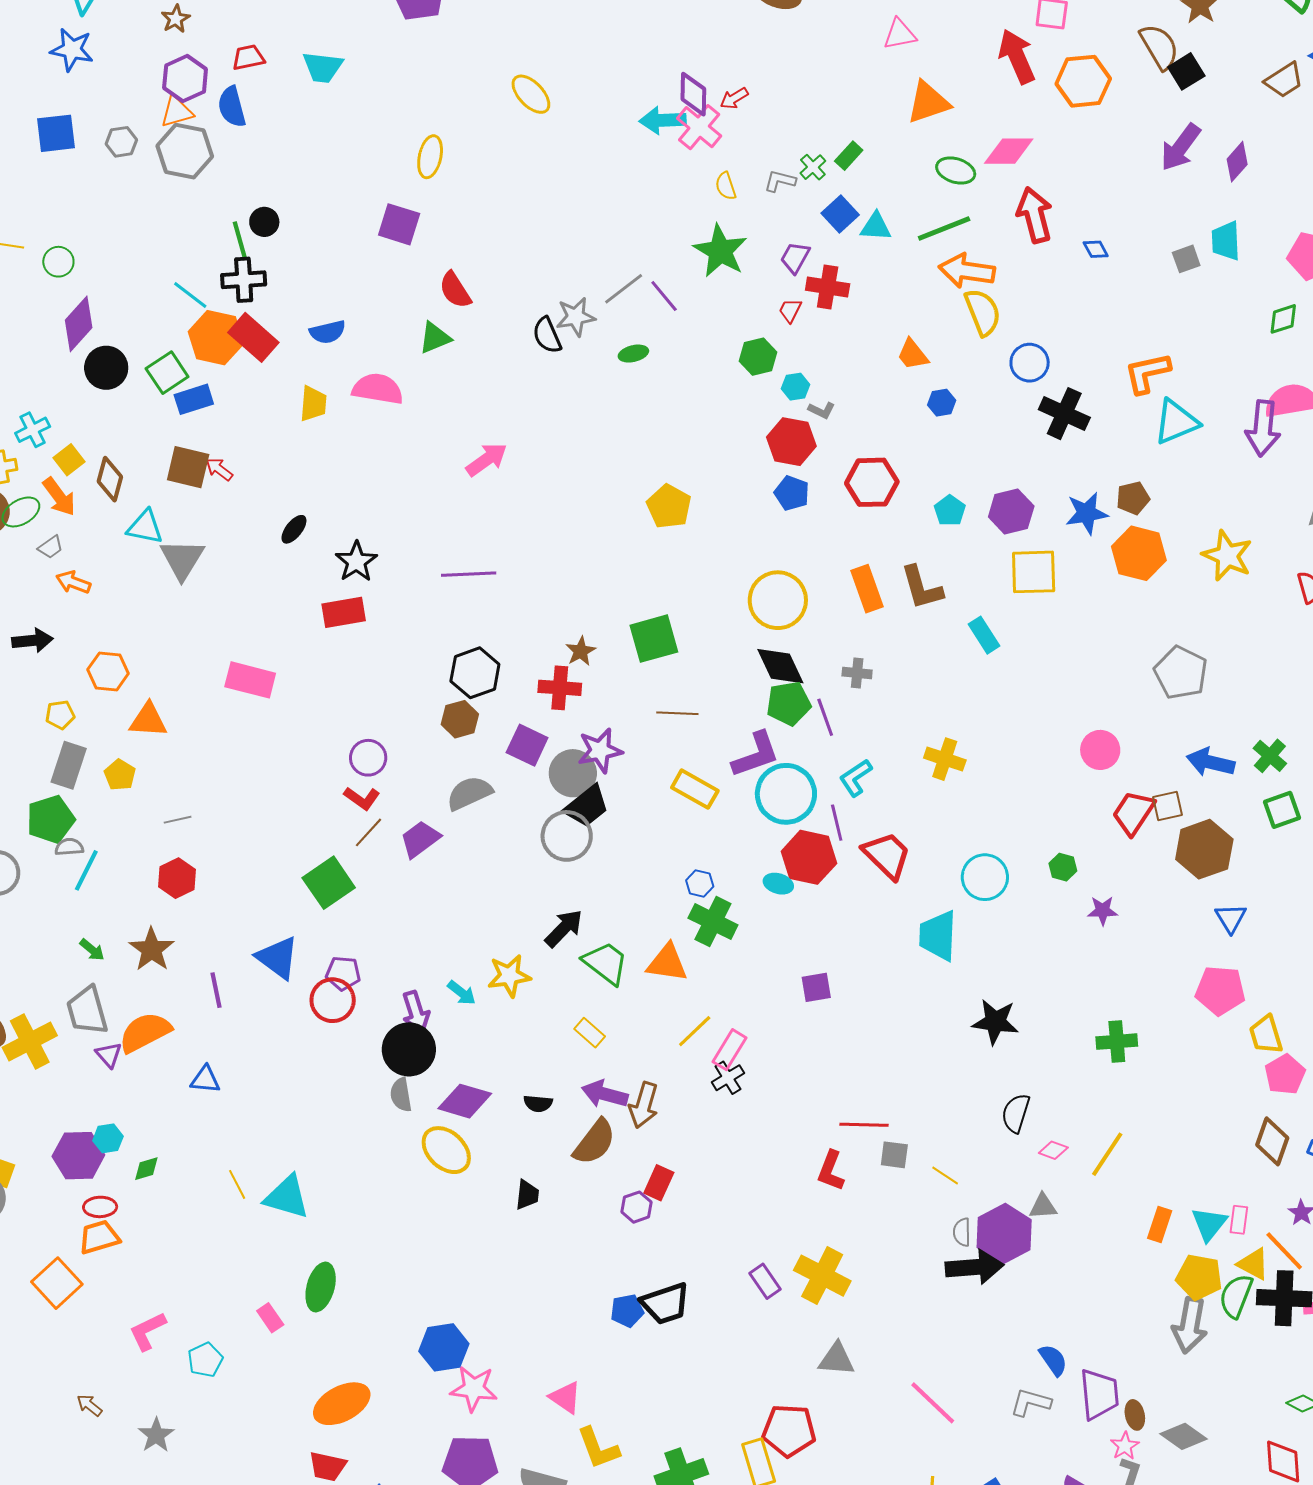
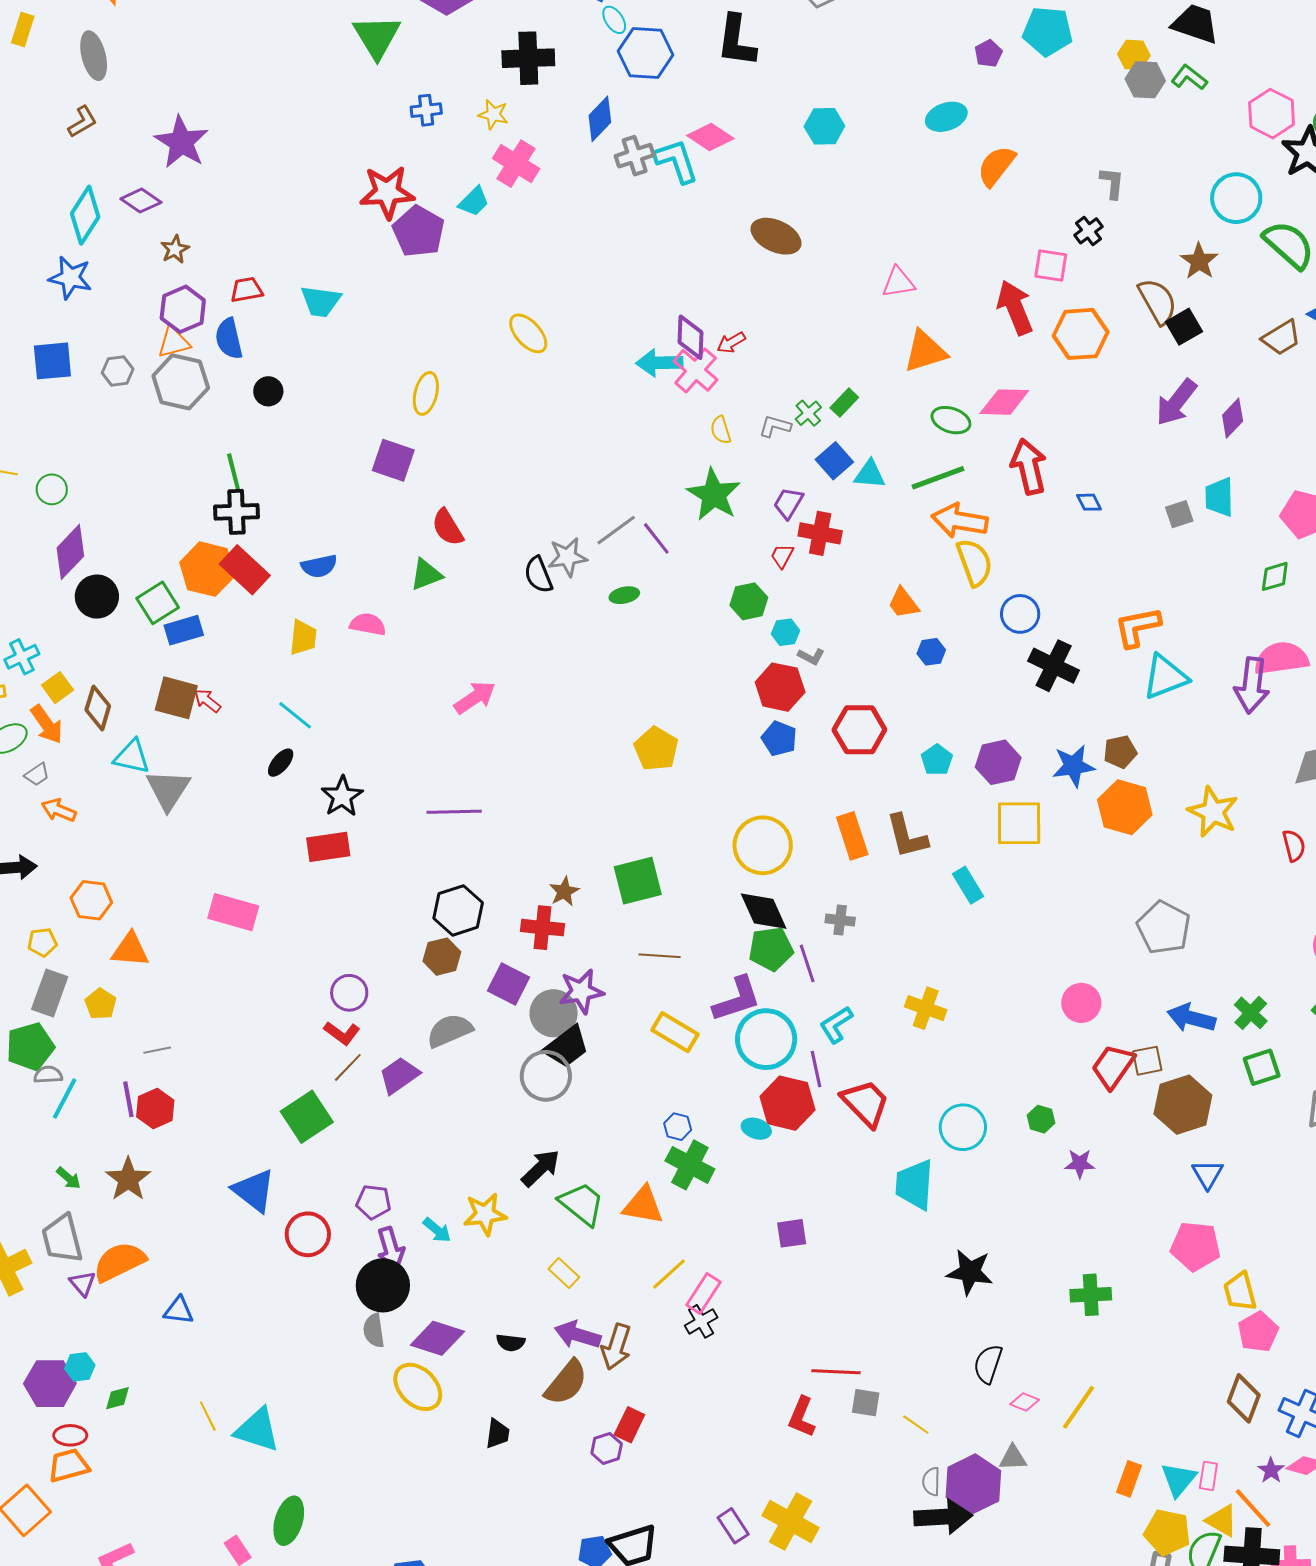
black circle: (264, 222) -> (268, 391), moved
cyan line: (190, 295) -> (295, 715), moved
pink semicircle: (378, 389) -> (368, 624), size x0.7
purple pentagon: (343, 973) -> (374, 1202), moved
purple line: (216, 990) -> (128, 1099), moved

